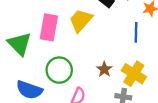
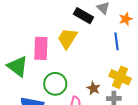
brown star: (104, 69) -> (93, 88), moved

